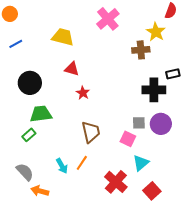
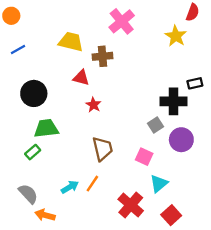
brown cross: (141, 50) -> (103, 56), moved
gray square: (139, 123) -> (155, 125), moved, turned -32
cyan arrow: (62, 166) -> (70, 187), turned -91

